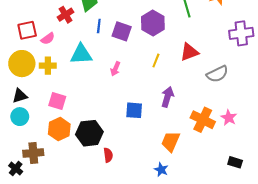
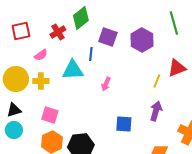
blue line: (99, 26) -> (91, 54), moved
red square: (27, 30) -> (21, 31), moved
purple square: (122, 31) -> (108, 37), moved
yellow line: (156, 60) -> (157, 81), moved

